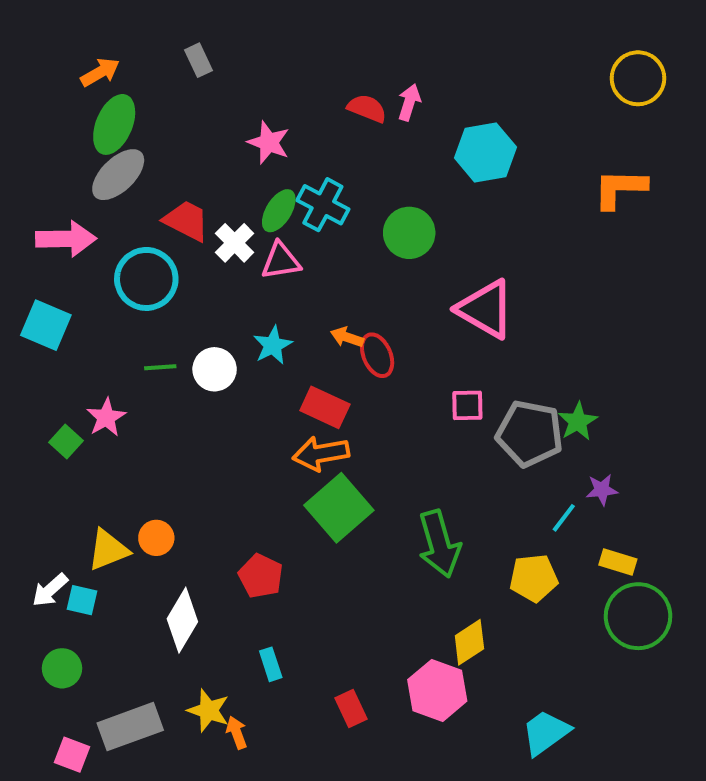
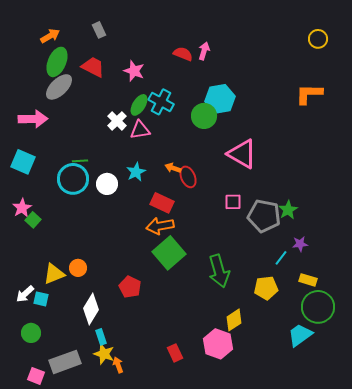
yellow circle: (638, 78) -> (318, 39), size x0.7
cyan hexagon: (485, 153) -> (220, 99), moved
red trapezoid: (186, 221) -> (93, 67), moved
cyan circle: (146, 279) -> (73, 179), moved
green line: (160, 367) -> (80, 161), moved
pink star: (106, 417) -> (22, 208), moved
cyan rectangle: (271, 664) -> (101, 337), moved
cyan trapezoid: (546, 733) -> (300, 335), moved

